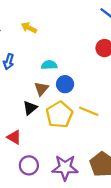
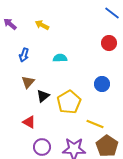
blue circle: (65, 84) -> (102, 84), moved
brown triangle: (41, 89) -> (28, 82), moved
yellow line: (89, 111) -> (95, 124), moved

